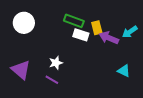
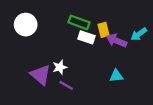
purple triangle: (21, 70) -> (41, 75), moved
cyan triangle: (124, 71) -> (116, 76), moved, turned -32
purple line: (52, 80) -> (66, 85), moved

